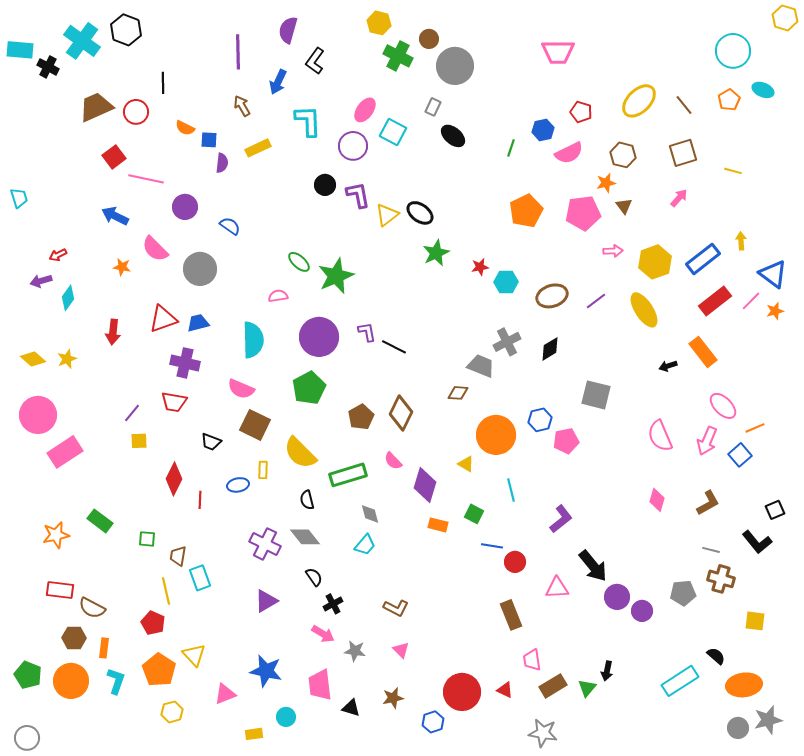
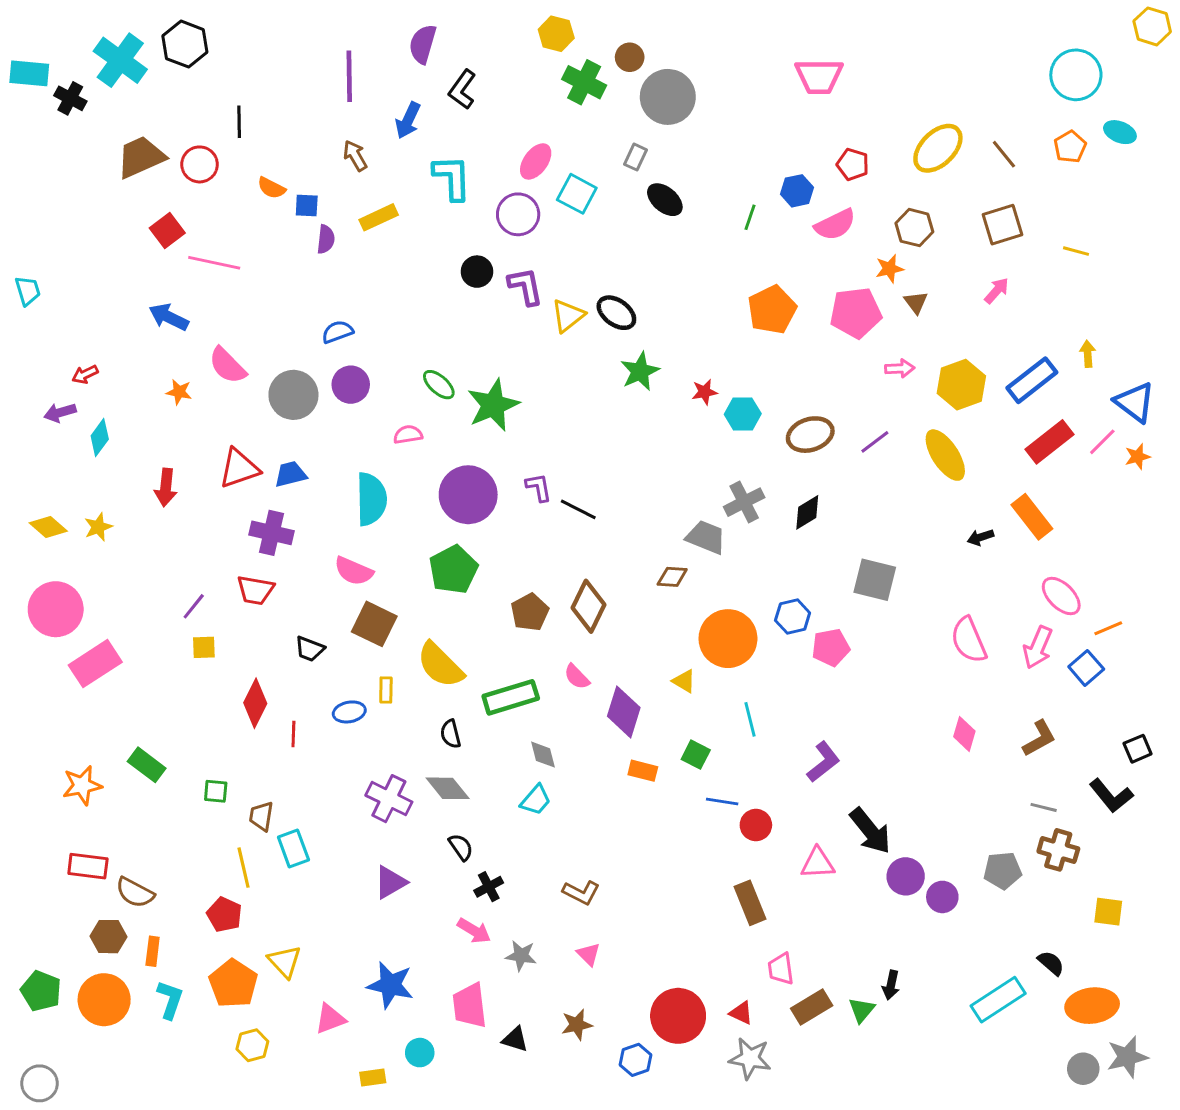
purple circle: (185, 207) -> (351, 385), moved
blue semicircle: (230, 226) -> (338, 332), turned -55
gray star: (543, 733) -> (750, 1058), moved

